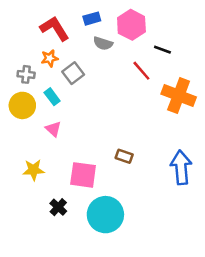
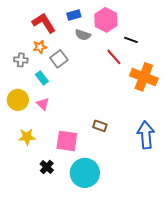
yellow circle: (22, 105) -> (18, 100), moved

